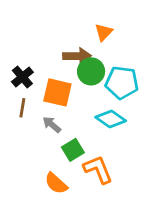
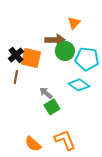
orange square: (57, 92) -> (31, 58), moved
gray arrow: (52, 125) -> (46, 93), moved
orange L-shape: (98, 169) -> (65, 140), moved
orange semicircle: (56, 183) -> (33, 144), moved

